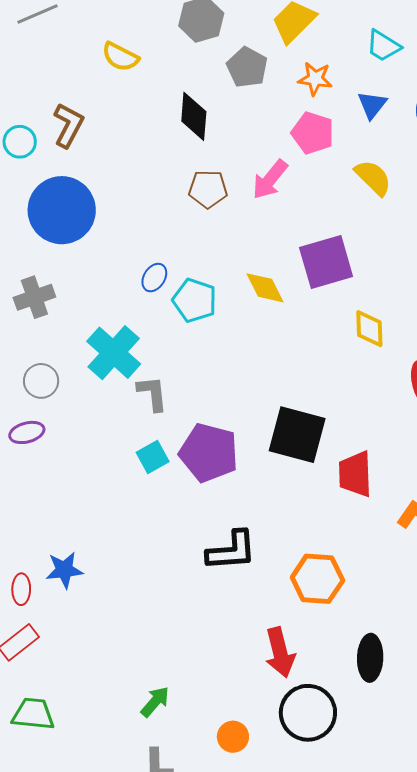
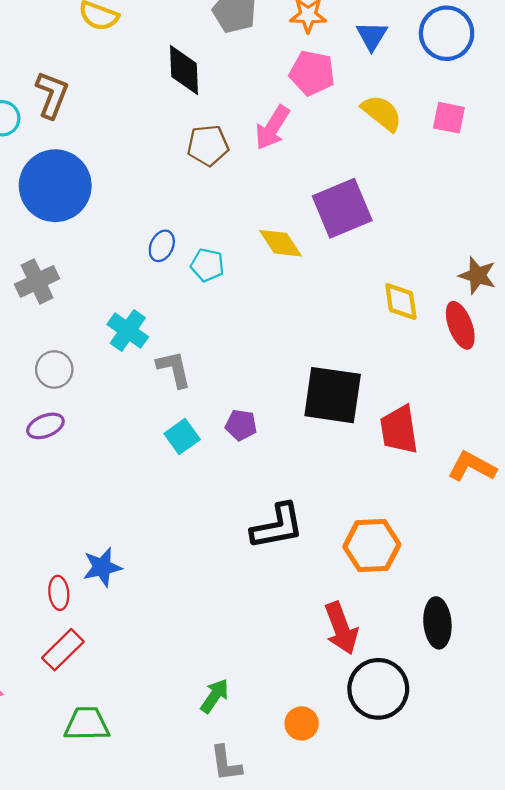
cyan pentagon: (195, 300) -> (207, 265), size x0.7
yellow diamond: (369, 329) -> (401, 301), moved
cyan cross: (114, 353) -> (128, 331), size x0.7
purple pentagon: (209, 453) -> (241, 425), size x0.5

